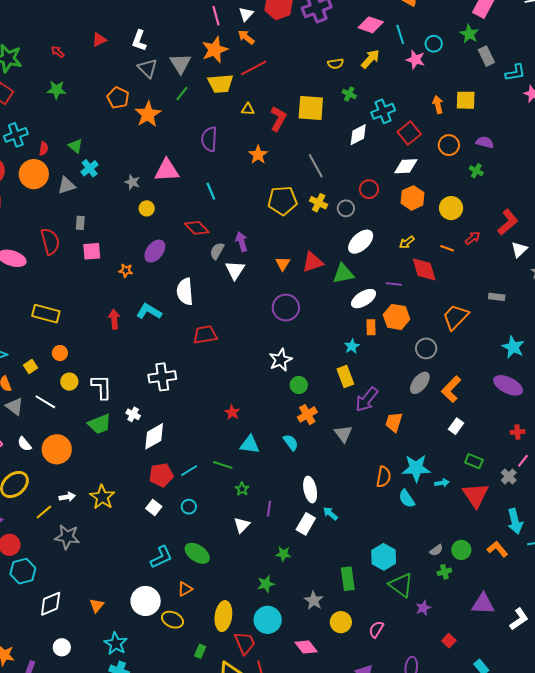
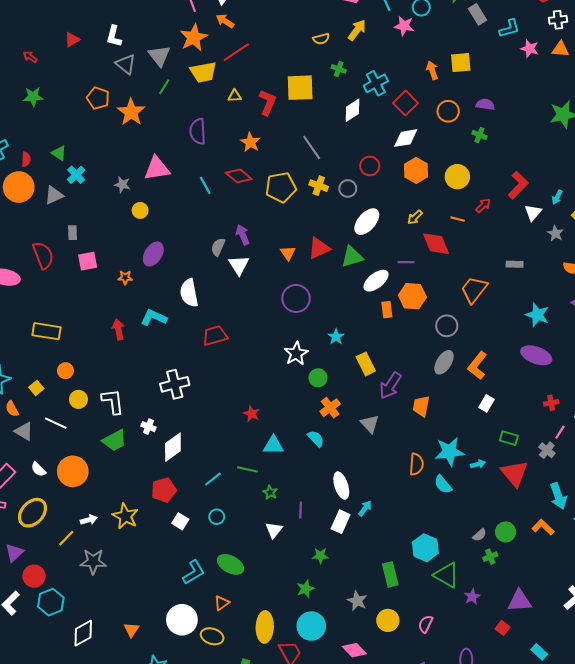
red diamond: (197, 228) -> (239, 176), moved
cyan star: (352, 346) -> (336, 337), moved
red pentagon: (161, 475) -> (164, 490), moved
cyan arrow: (330, 514) -> (365, 508), turned 91
purple triangle: (483, 604) -> (520, 601), moved

